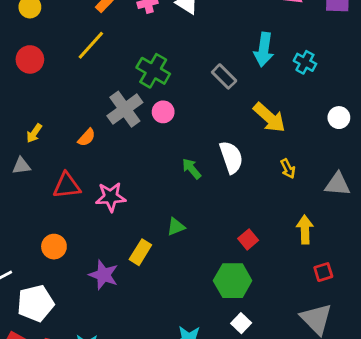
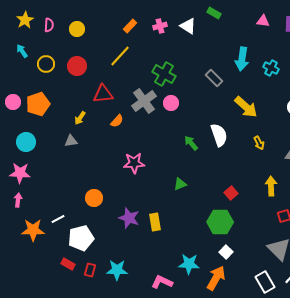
red triangle: (67, 186) -> (103, 94), moved
yellow rectangle: (140, 252) -> (155, 222), moved, turned -42

